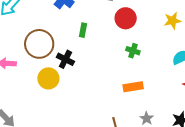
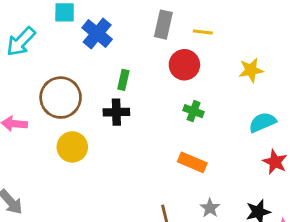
black cross: (65, 59) -> (116, 112), moved, turned -30
orange rectangle: (133, 87) -> (192, 162), turned 30

